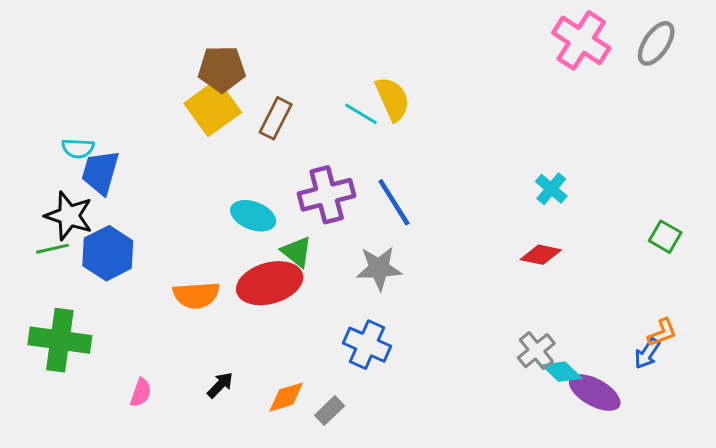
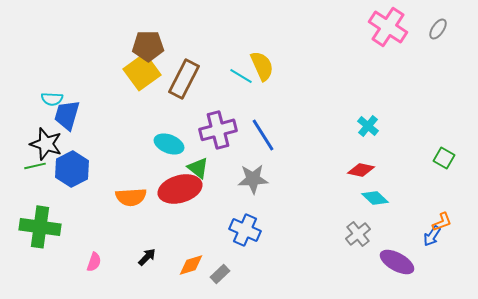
gray ellipse: (656, 43) -> (438, 29), size x0.7
brown rectangle: (276, 118) -> (184, 79), size x1.4
cyan diamond: (562, 372) -> (375, 198), moved

